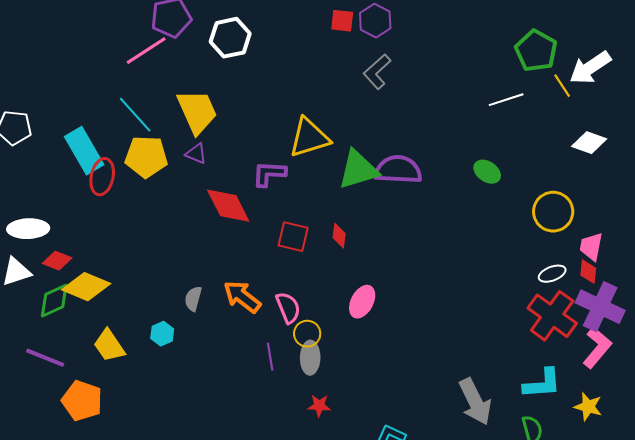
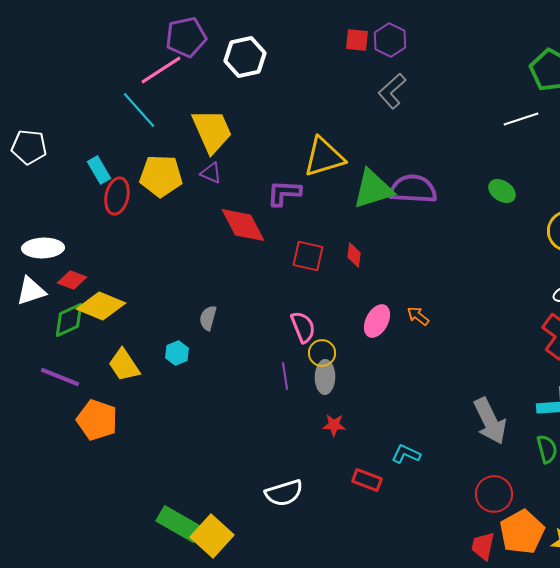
cyan line: (135, 115) -> (139, 110), moved
cyan rectangle: (84, 151) -> (99, 170), size x0.6
orange arrow: (242, 297) -> (418, 316), moved, size x0.6

